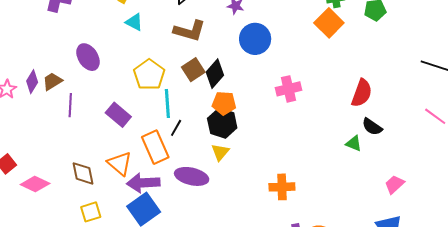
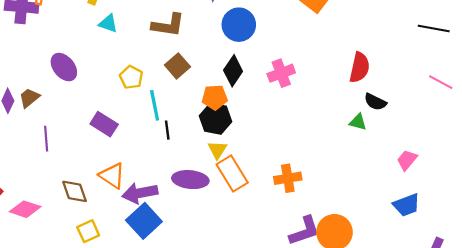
black diamond: (215, 74) -> (233, 71), moved
yellow pentagon: (149, 75) -> (131, 77), size x0.7
purple line: (70, 105) -> (46, 139), moved
black line: (176, 128) -> (167, 130), turned -30
orange rectangle: (155, 147) -> (232, 173), moved

